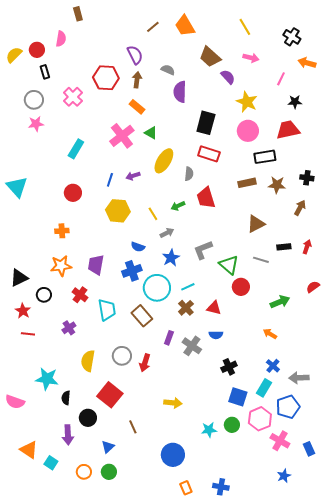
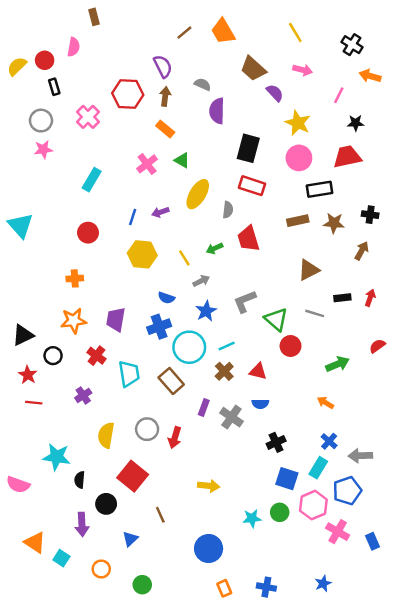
pink cross: (122, 136) -> (147, 164), size x0.7
green circle: (109, 472) -> (142, 585), moved
blue star: (284, 476) -> (323, 583), moved

